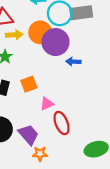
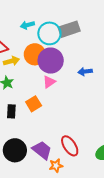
blue arrow: (73, 62) -> (85, 72), moved
pink triangle: (47, 104) -> (49, 82), moved
red ellipse: (62, 123) -> (70, 146), moved

